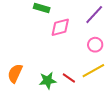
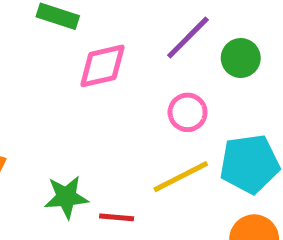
red line: (69, 78) -> (117, 217), moved, turned -32

